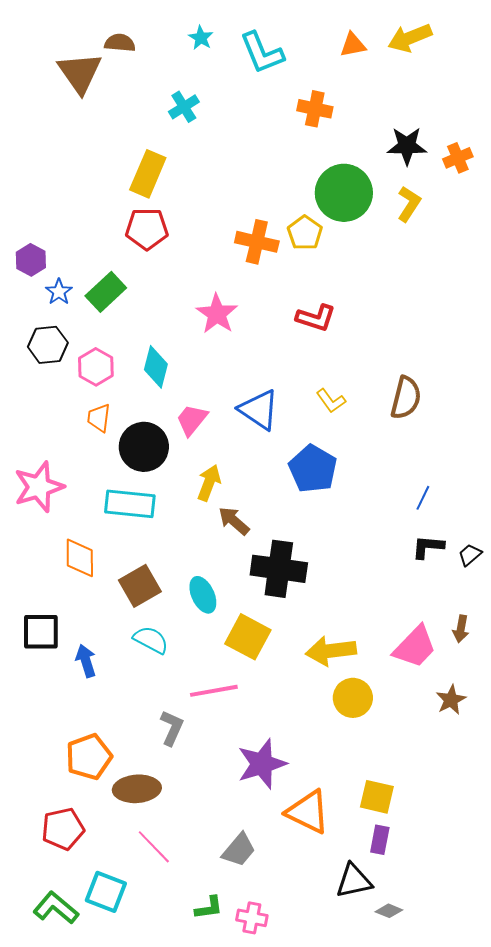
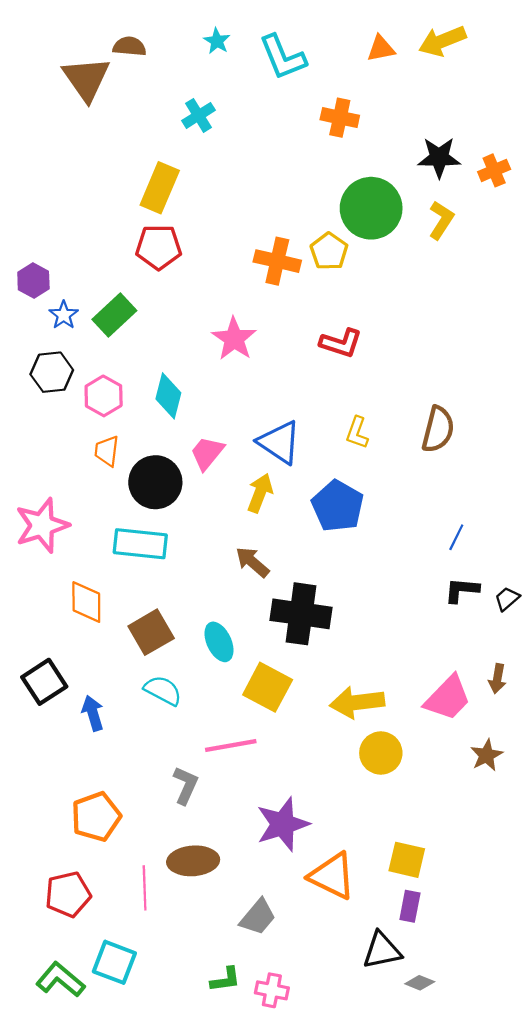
yellow L-shape: (331, 401) -> (357, 433), turned 56
yellow arrow: (209, 483) -> (260, 493), moved
black square: (41, 632) -> (44, 682), turned -33
brown ellipse: (137, 789) -> (193, 861), moved
pink line: (154, 847) -> (145, 888), moved, turned 42

